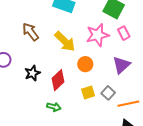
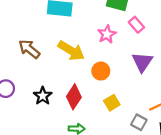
pink star: (98, 35) -> (107, 34), size x0.7
gray square: (108, 93) -> (139, 122), moved

